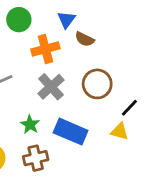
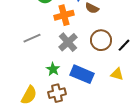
black line: (129, 108) -> (124, 45), moved

